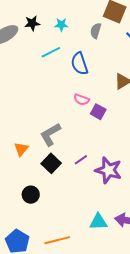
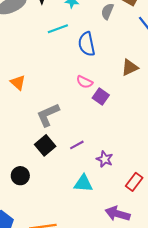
orange triangle: (21, 149) -> (18, 83), moved, turned -35
purple star: (108, 170) -> (105, 159), size x0.6
cyan triangle: (98, 222) -> (83, 183), moved

